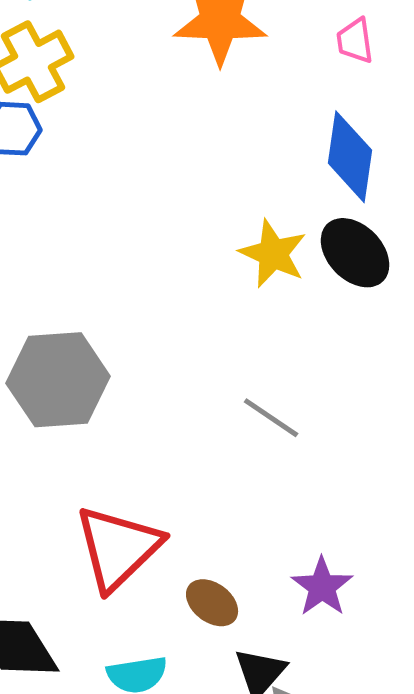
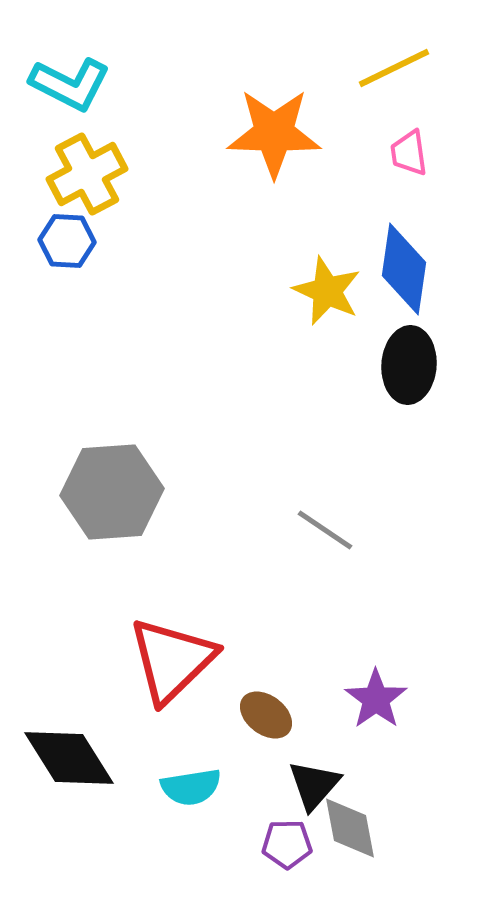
black ellipse: (355, 253) -> (409, 365), turned 48
yellow star: (273, 254) -> (327, 291), moved

